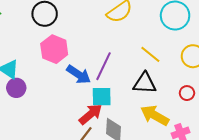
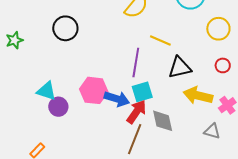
pink hexagon: (54, 49) -> (94, 90), moved
yellow line: (150, 54) -> (160, 40), moved
blue arrow: (79, 74) -> (117, 99), moved

